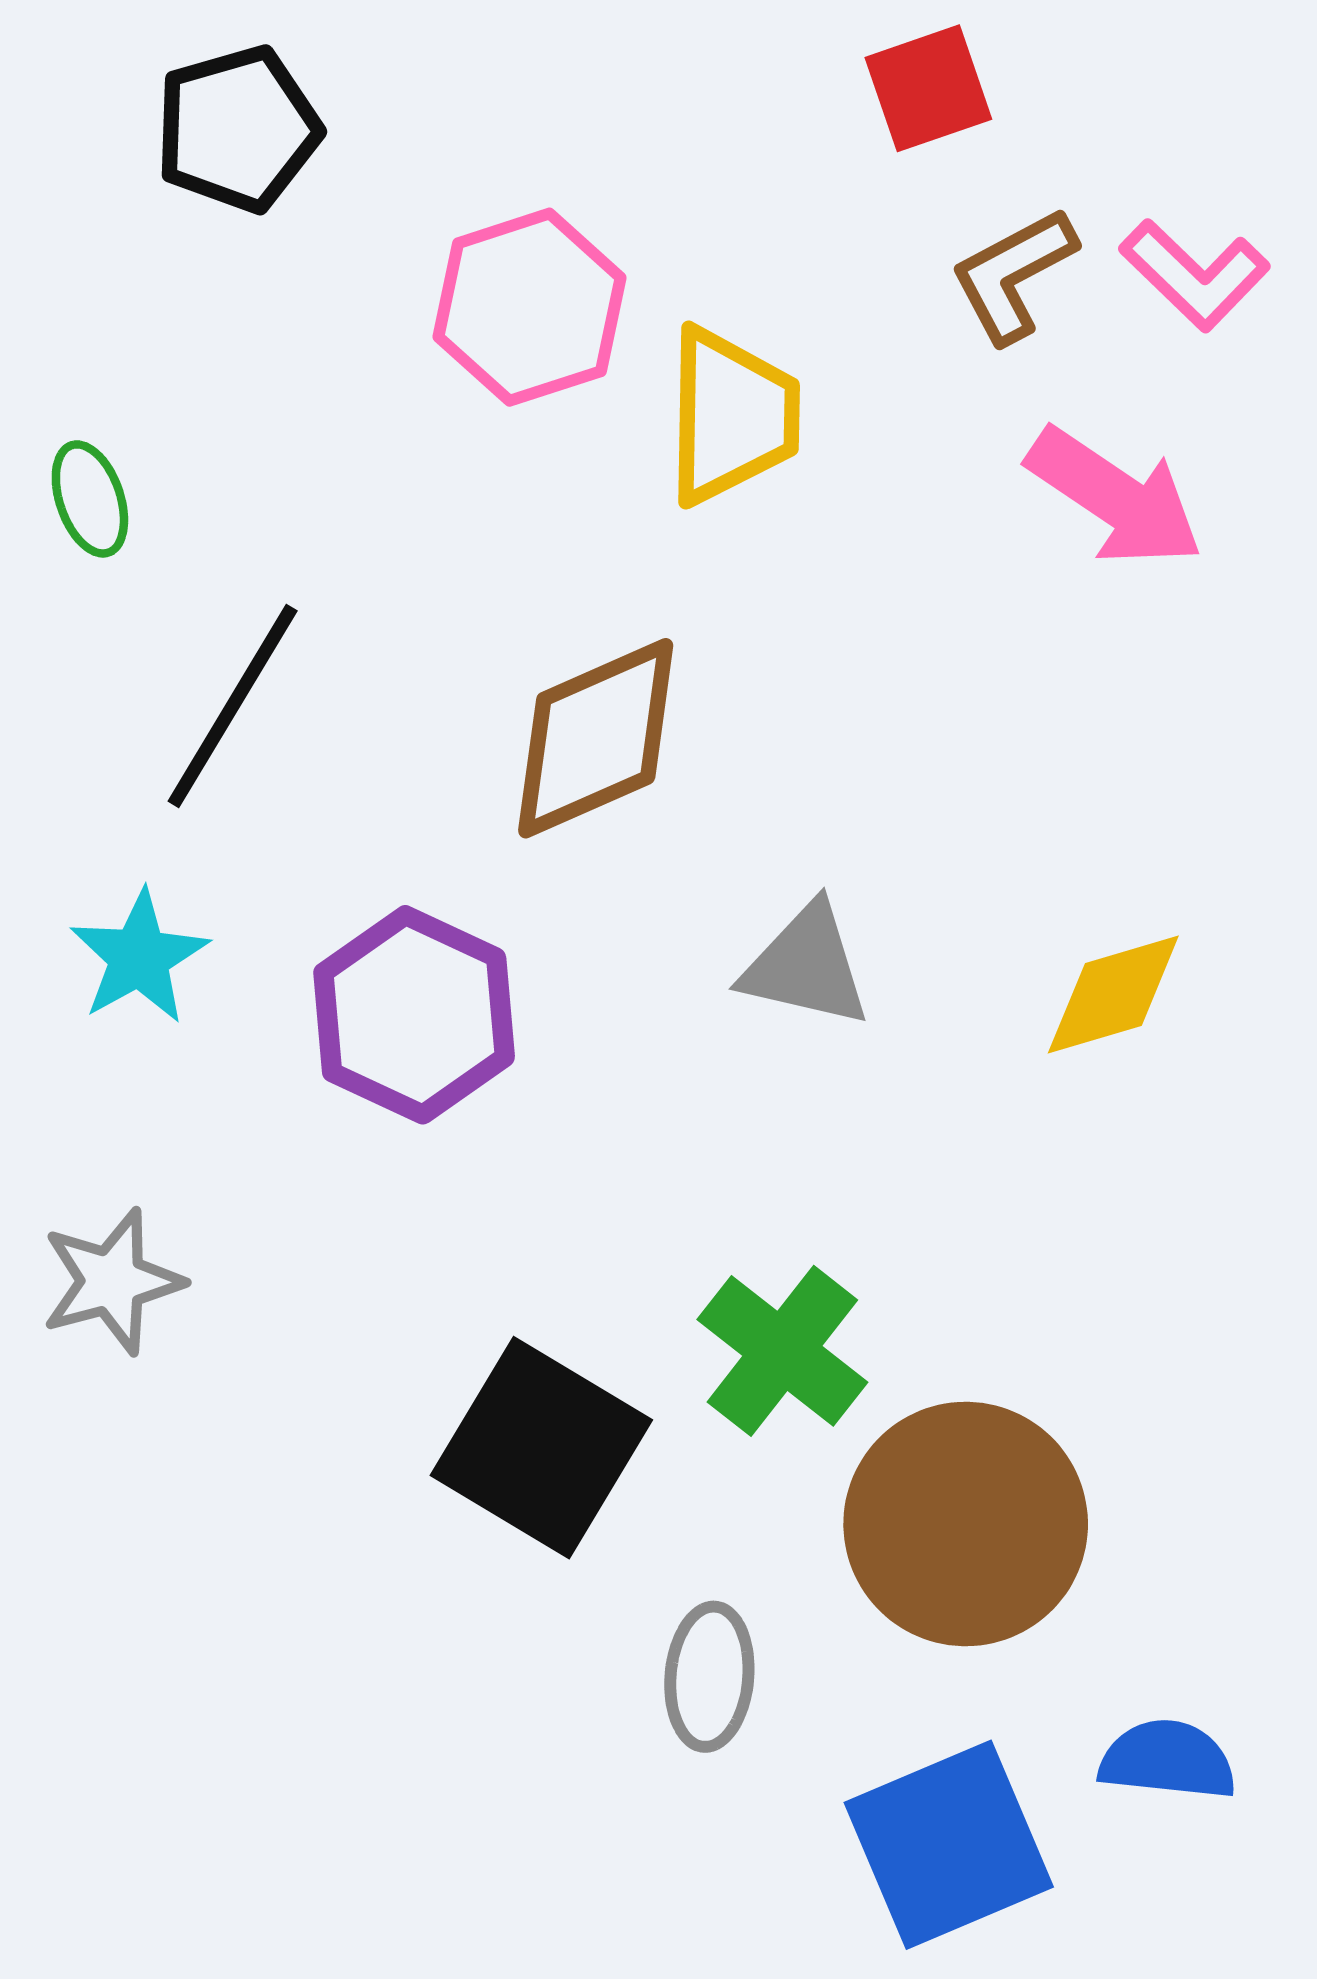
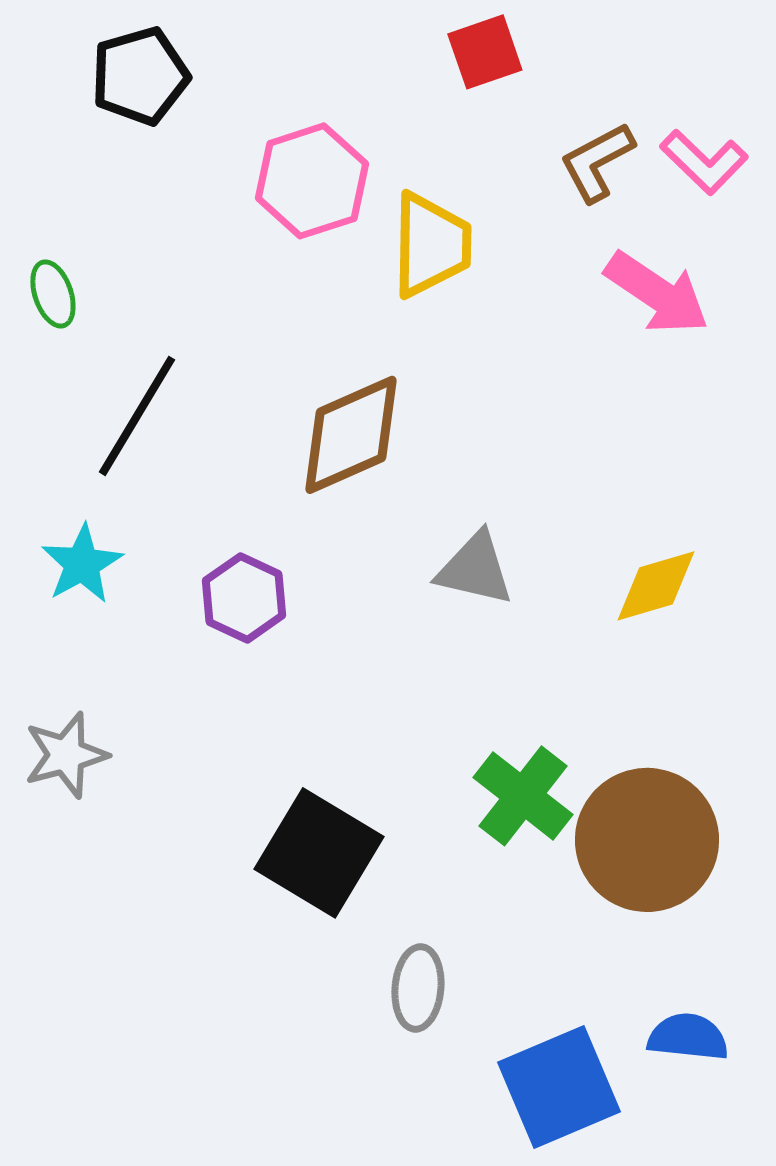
red square: (928, 88) -> (485, 52), moved
purple hexagon: (414, 1015) -> (244, 598), size x0.7
green cross: (782, 1351) -> (523, 796), moved
brown circle: (966, 1524) -> (647, 840), moved

